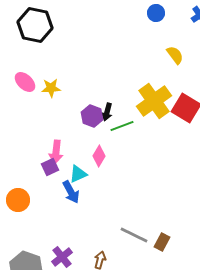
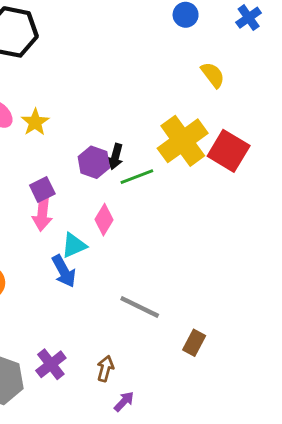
yellow star: (51, 88) -> (35, 122), turned -30
purple square: (50, 167) -> (42, 190), moved
gray line: (134, 235) -> (140, 307), moved

